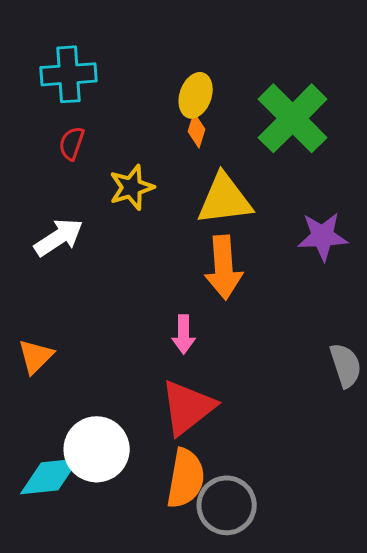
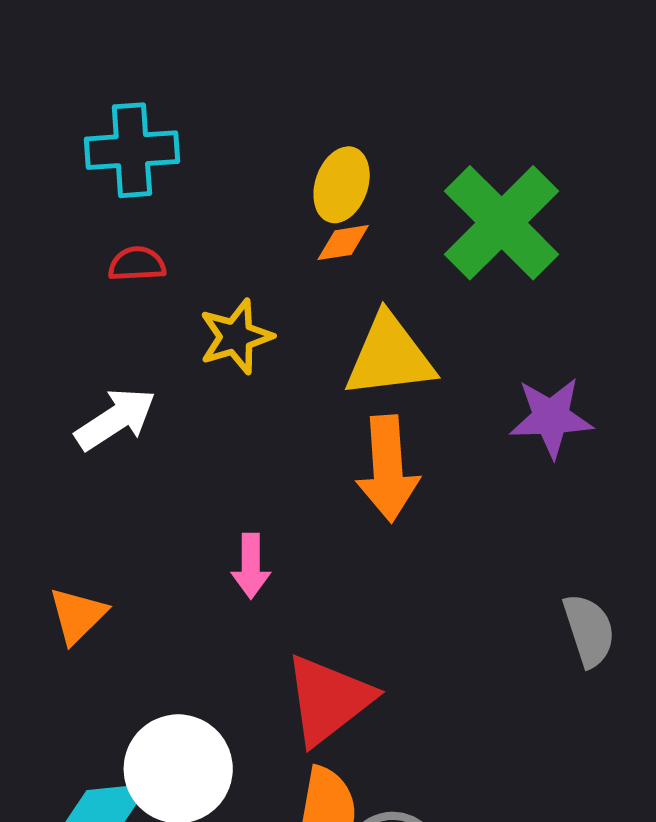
orange diamond: (197, 130) -> (343, 243), turned 64
red semicircle: (72, 143) -> (137, 264), turned 68
pink arrow: (184, 334) -> (251, 566), moved

